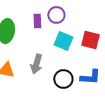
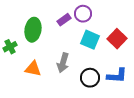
purple rectangle: (37, 21) -> (64, 20), turned 56
red square: (90, 40) -> (117, 39), turned 30

